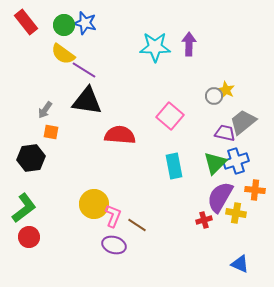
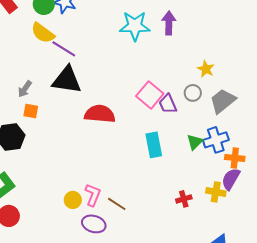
gray circle: (214, 96) -> (193, 93), moved
purple trapezoid: (225, 133) -> (168, 104), moved, turned -125
green triangle: (215, 163) -> (195, 142), size x0.7
orange cross: (255, 190) -> (235, 158), moved
purple semicircle: (220, 197) -> (231, 179), moved, size x0.7
yellow circle: (94, 204) -> (73, 200), moved, size x0.6

